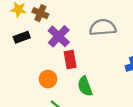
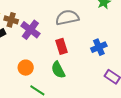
brown cross: (40, 13) -> (11, 20), moved
red rectangle: (70, 60) -> (61, 46), moved

